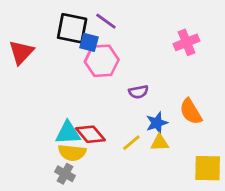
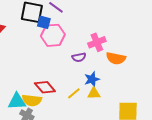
pink cross: (186, 42) -> (97, 42), moved
orange semicircle: (191, 112) -> (116, 58), moved, turned -48
cyan triangle: (68, 133) -> (17, 101), moved

